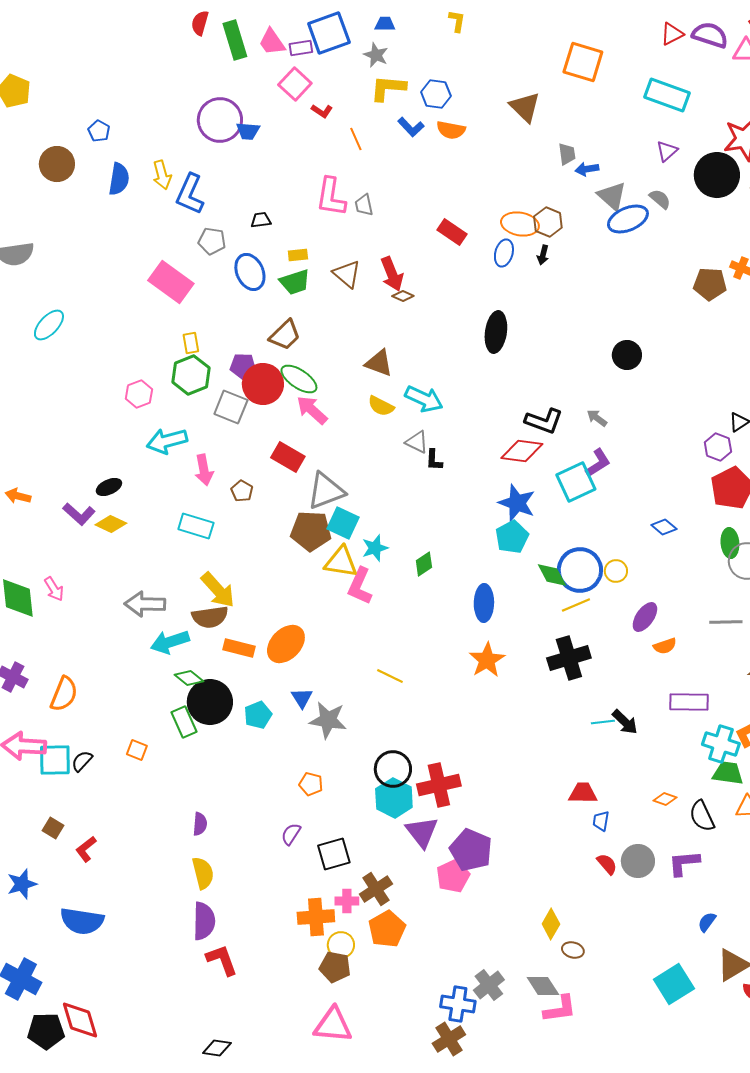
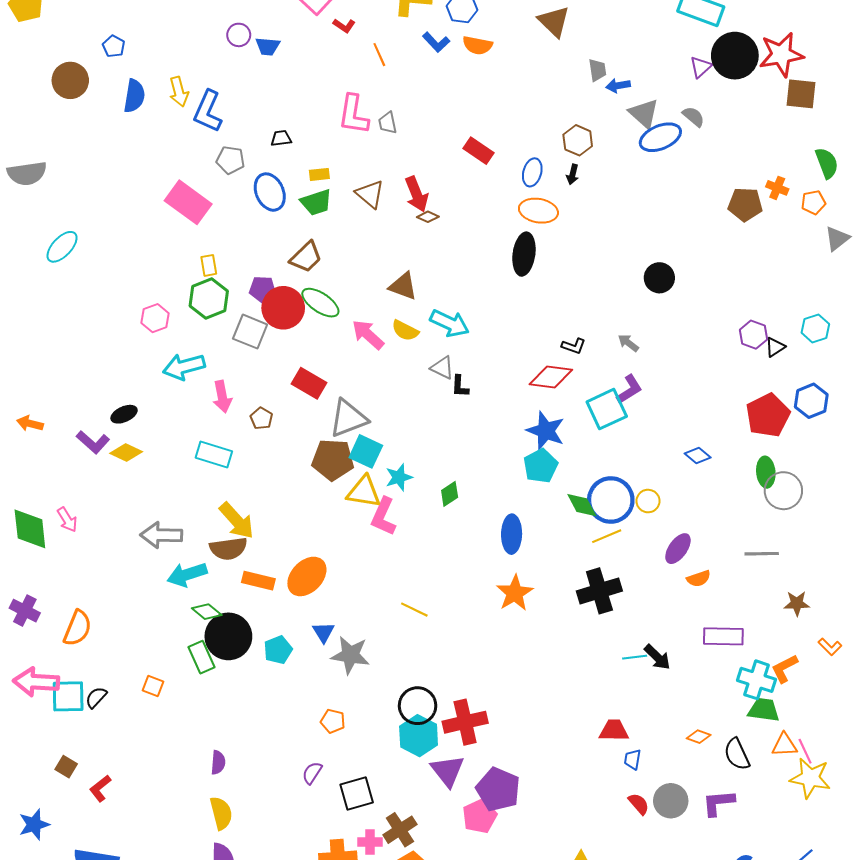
purple circle: (220, 120) -> (239, 35), size x0.5
black circle: (717, 175) -> (735, 56), moved
orange ellipse: (520, 224) -> (538, 211), moved
pink arrow: (312, 410) -> (368, 335), moved
black L-shape: (544, 421) -> (574, 346), size x0.6
purple hexagon: (718, 447) -> (753, 335), moved

